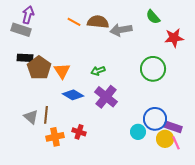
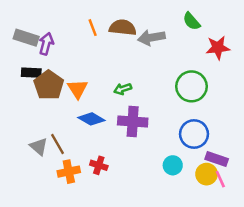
purple arrow: (28, 15) -> (46, 44), moved
orange line: (74, 22) -> (93, 28), turned 40
purple cross: (106, 97) -> (133, 121), turned -35
brown line: (46, 115) -> (58, 144), turned -36
blue circle: (155, 119) -> (194, 134), moved

